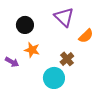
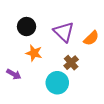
purple triangle: (64, 17) -> (64, 32), moved
purple arrow: (12, 62) -> (14, 74), moved

